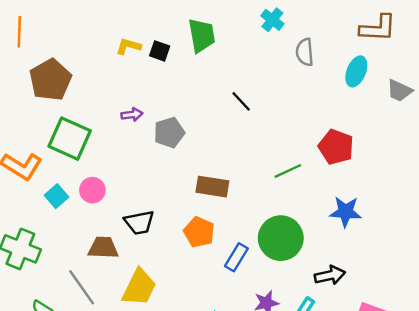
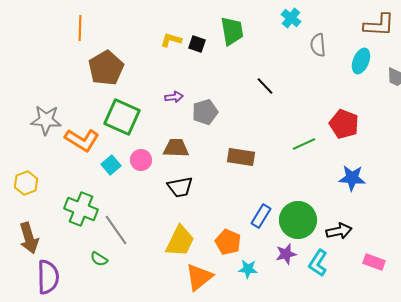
orange pentagon: (199, 232) -> (228, 242), moved
green circle: (281, 238) -> (298, 220), moved
brown trapezoid: (103, 248) -> (176, 148), moved
gray line: (82, 287) -> (116, 230), moved

